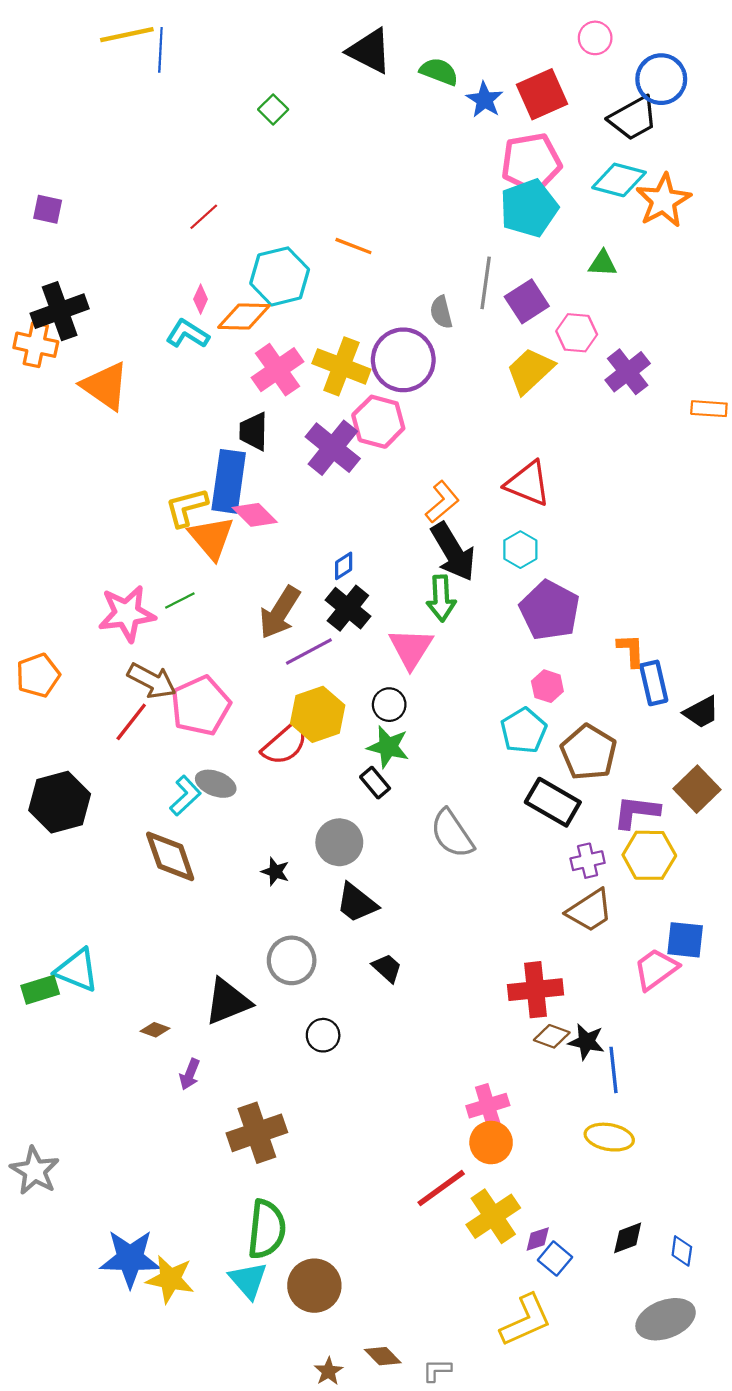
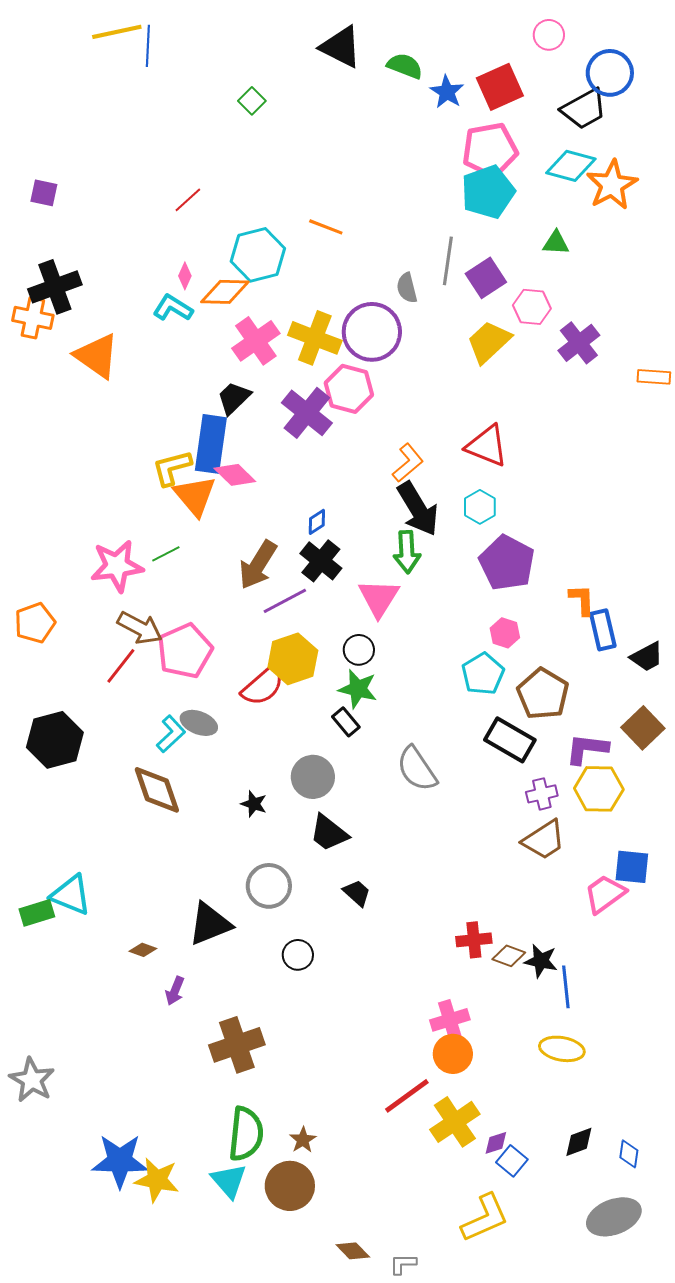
black trapezoid: (254, 431) -> (234, 398), turned 45
red cross: (535, 990) -> (474, 940), moved, size x0.7
brown star: (328, 1371) -> (303, 1140), moved

